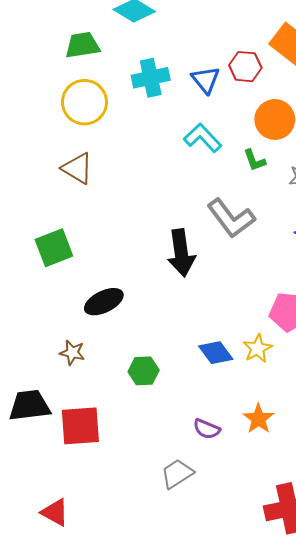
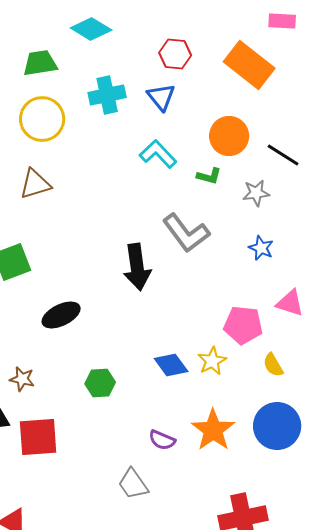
red hexagon: (245, 67) -> (175, 54), moved
green L-shape: (254, 160) -> (209, 176), turned -55
brown triangle: (77, 168) -> (35, 184), turned -48
brown star: (72, 353) -> (22, 379), moved
orange star: (259, 419) -> (213, 430), size x1.4
gray trapezoid: (177, 474) -> (133, 484), turned -92

